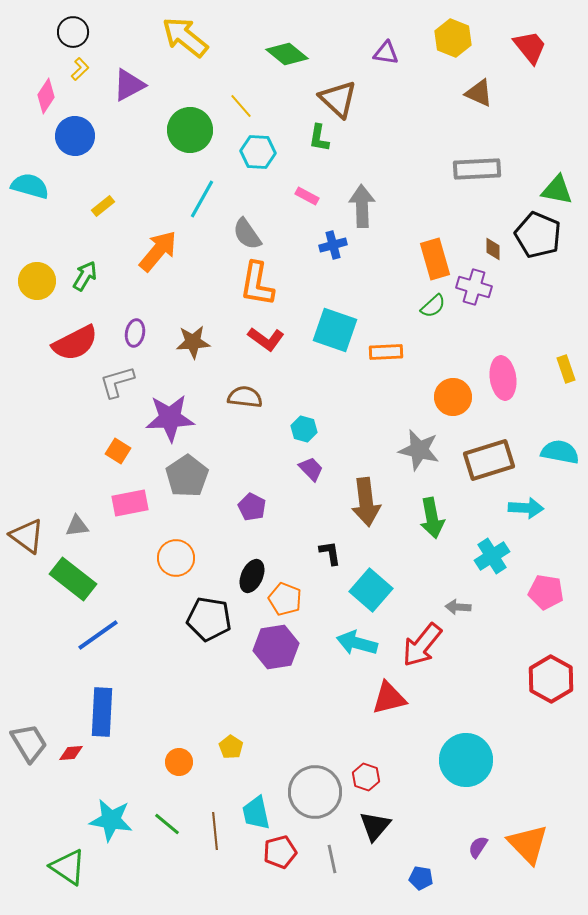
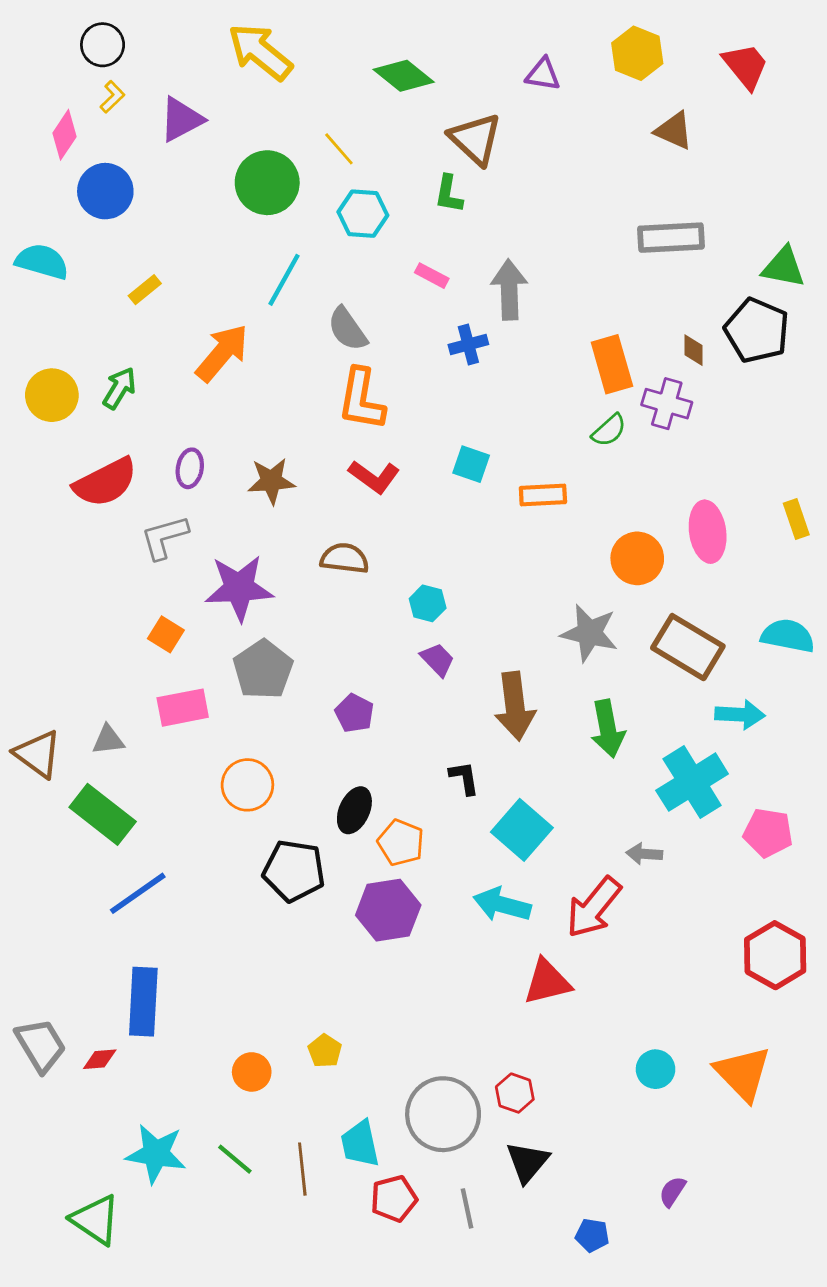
cyan square: (335, 330) -> (471, 464), size x0.6
brown rectangle: (489, 460) -> (688, 647), turned 48
cyan cross: (492, 556) -> (692, 782), size x1.4
cyan circle: (466, 760) -> (656, 1069), size x0.5
orange triangle: (528, 844) -> (743, 1073), moved

